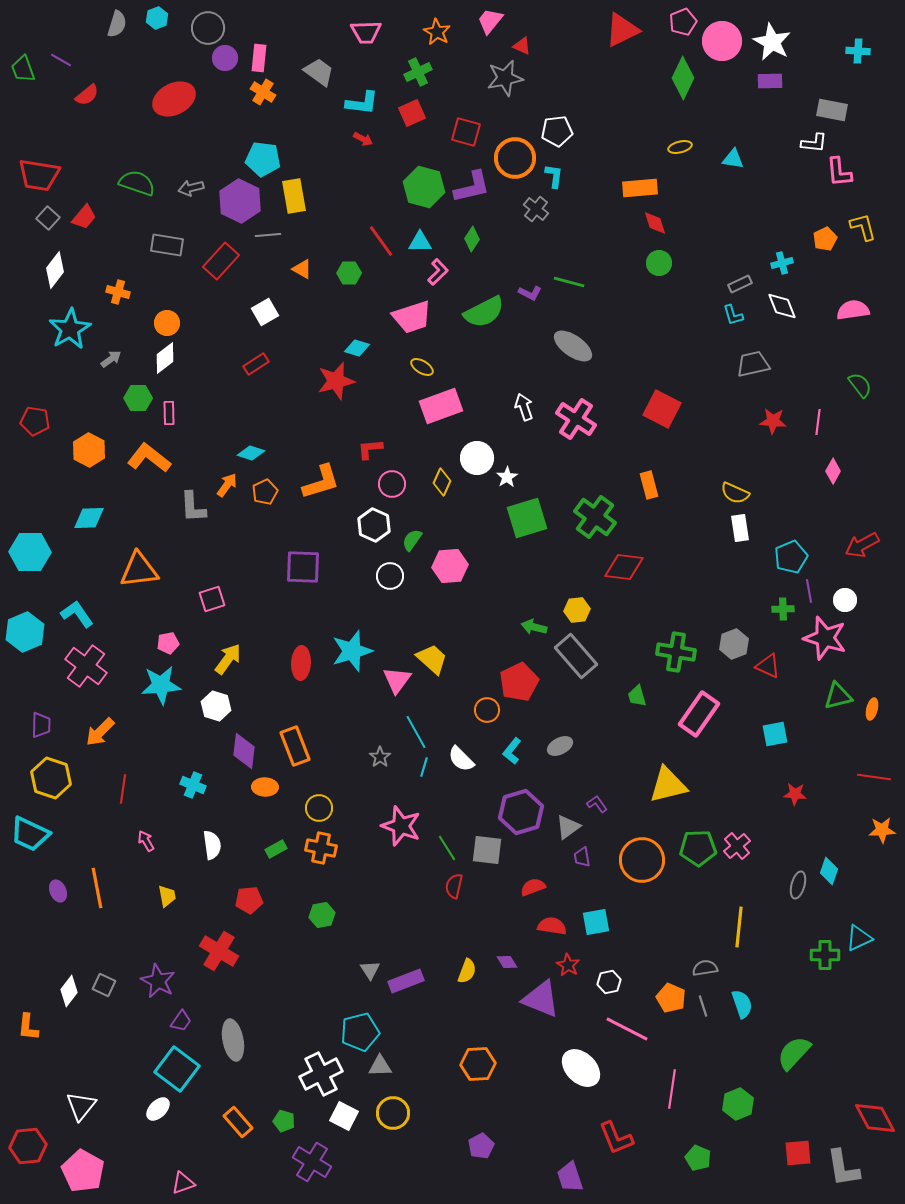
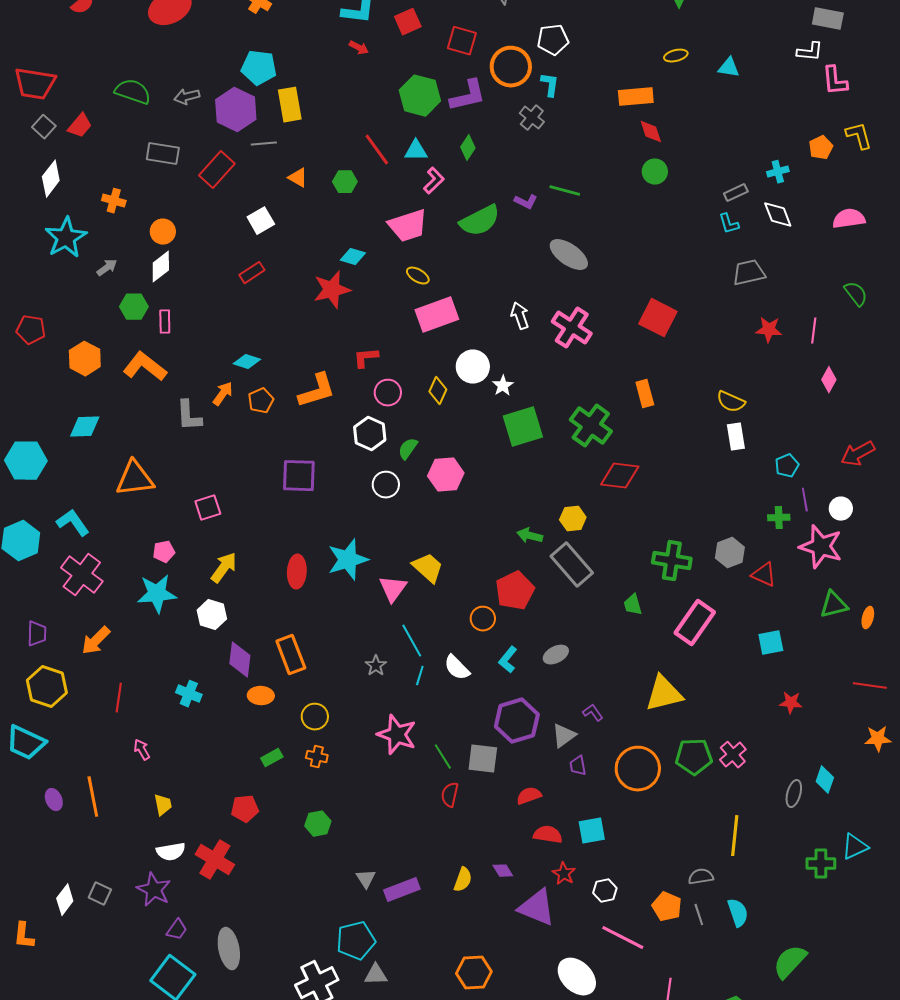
cyan pentagon: (791, 557) -> (787, 466), size x0.7
white semicircle: (212, 845) -> (171, 852), moved, turned 88
orange cross: (321, 848) -> (317, 757), size x0.7

